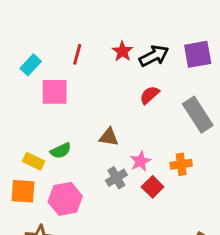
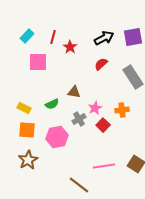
red star: (122, 51) -> (70, 47), moved
cyan rectangle: (31, 65) -> (27, 36), moved
green semicircle: (61, 151) -> (52, 104), moved
orange square: (23, 191) -> (27, 130), moved
pink hexagon: (65, 199) -> (57, 137), moved

